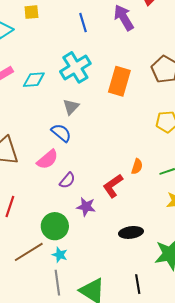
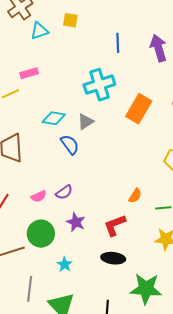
cyan diamond: (34, 80) -> (54, 118), moved
pink semicircle: (47, 159) -> (39, 196), moved, size x0.7
red L-shape: (113, 186) -> (115, 225), moved
cyan star: (60, 255) -> (65, 264), moved

